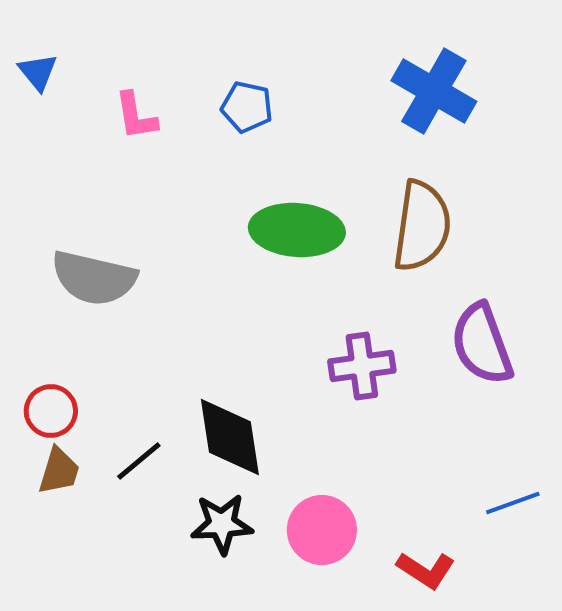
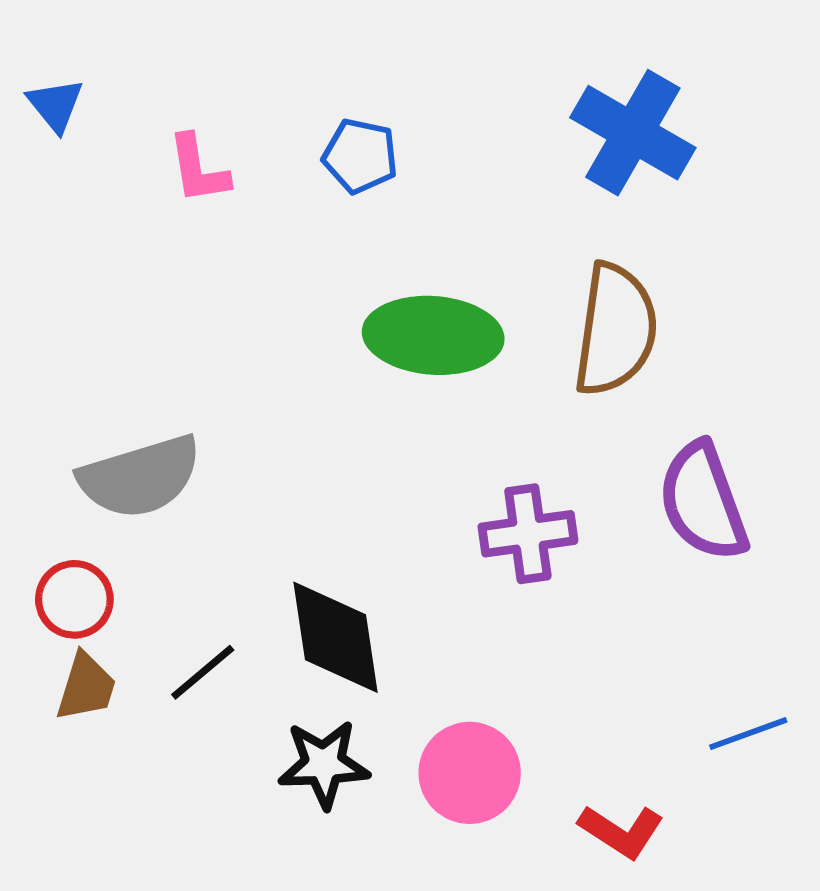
gray semicircle: (94, 278) -> (140, 477), moved, turned -30

